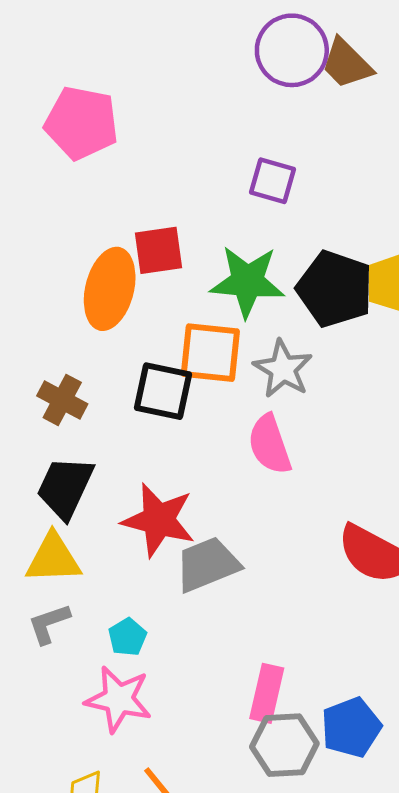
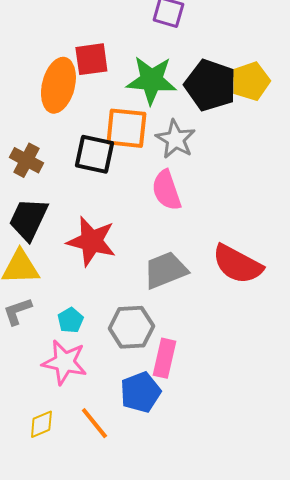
gray trapezoid: (207, 564) -> (165, 270), moved
blue pentagon: (351, 727) -> (140, 392), moved
gray hexagon: (284, 745) -> (131, 327), moved

